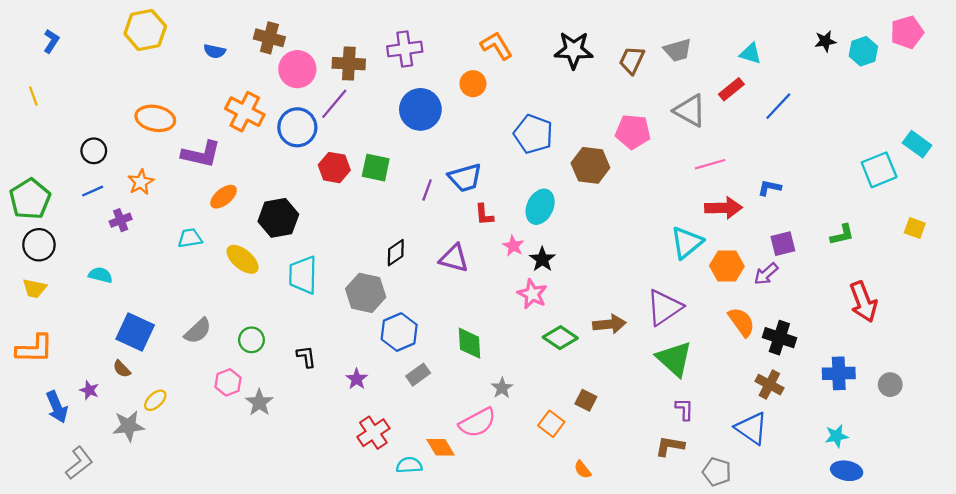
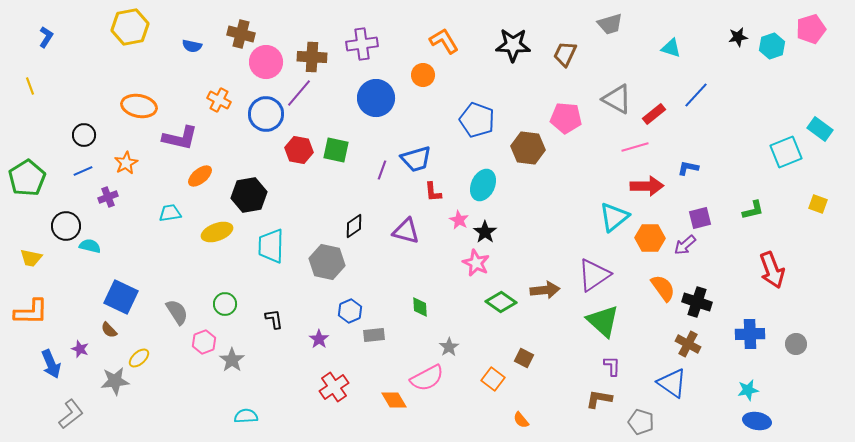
gray trapezoid: (678, 50) -> (610, 24), moved
red rectangle: (731, 89) -> (654, 114), moved
orange cross: (245, 112) -> (219, 100), size x0.7
black circle: (39, 245) -> (66, 226), moved
yellow ellipse: (243, 259) -> (217, 232), turned -60
gray semicircle: (198, 331) -> (177, 312), moved, turned -80
blue hexagon: (399, 332) -> (350, 311), moved, size x0.7
green diamond: (470, 343) -> (420, 307), size x0.7
gray rectangle: (418, 375) -> (374, 335), turned 30
cyan semicircle: (409, 465) -> (246, 416), moved

